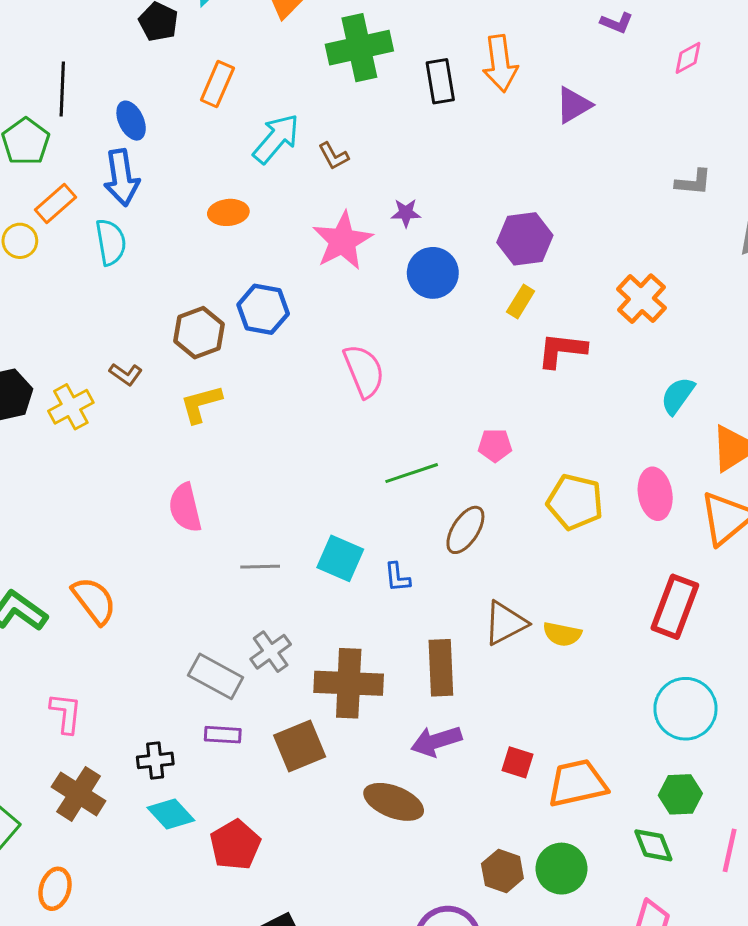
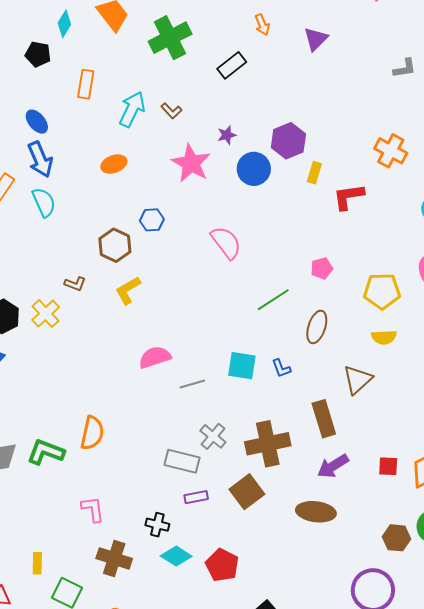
orange arrow: (500, 63) -> (262, 25), size x0.6
black rectangle: (440, 81) -> (232, 65), moved, turned 76
purple hexagon: (525, 239) -> (288, 141), moved
blue hexagon: (263, 309) -> (152, 220), size x0.7
pink semicircle: (185, 508) -> (155, 357), moved, turned 100
orange semicircle: (94, 600) -> (92, 433), turned 64
yellow semicircle: (562, 634) -> (384, 337), moved
black cross: (155, 760) -> (157, 525), turned 35

